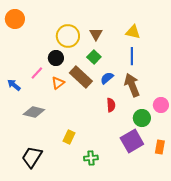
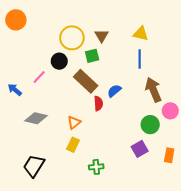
green square: (94, 57) -> (92, 56), moved, turned 32
blue semicircle: (107, 78) -> (114, 91), moved
orange triangle: (58, 83) -> (74, 122), moved
brown arrow: (132, 85) -> (153, 90), moved
red semicircle: (111, 105) -> (98, 103), moved
purple square: (132, 141) -> (140, 149), size x0.7

